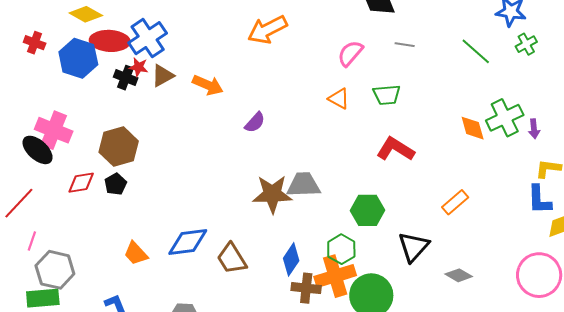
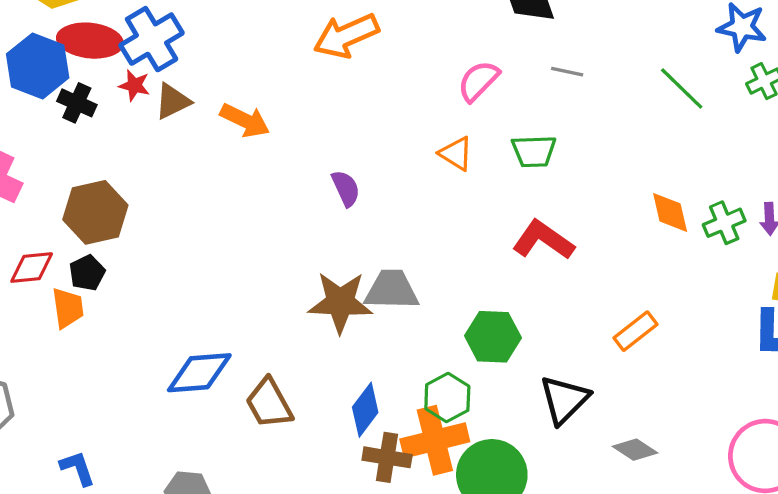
black cross: (126, 78) -> (77, 103), moved
green cross: (505, 118) -> (724, 223), moved, size x0.7
purple semicircle: (255, 122) -> (346, 188), moved, turned -70
orange trapezoid: (136, 253) -> (68, 308), moved, turned -148

